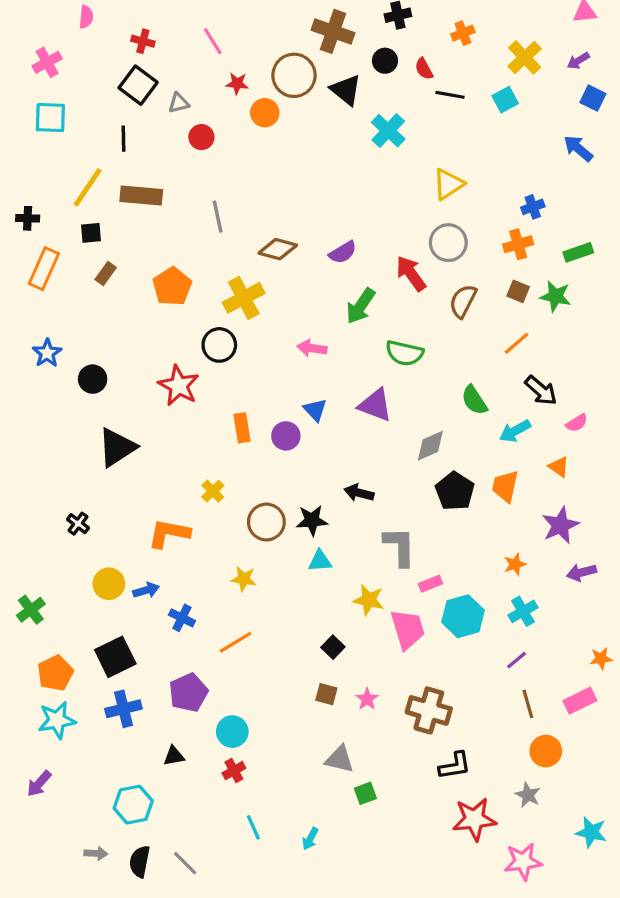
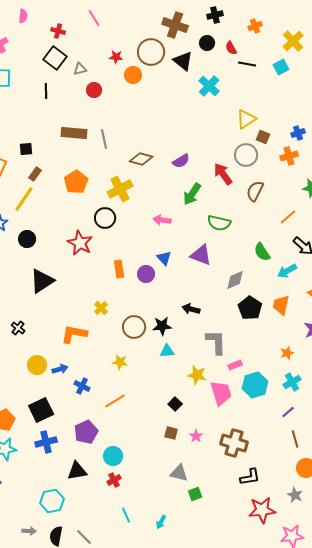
pink line: (213, 41) -> (94, 18), moved
yellow line: (88, 187) -> (24, 199), moved
brown rectangle: (141, 196) -> (74, 133), moved
brown square: (518, 291) -> (263, 137), moved
black triangle: (174, 756) -> (77, 471), size x1.5

